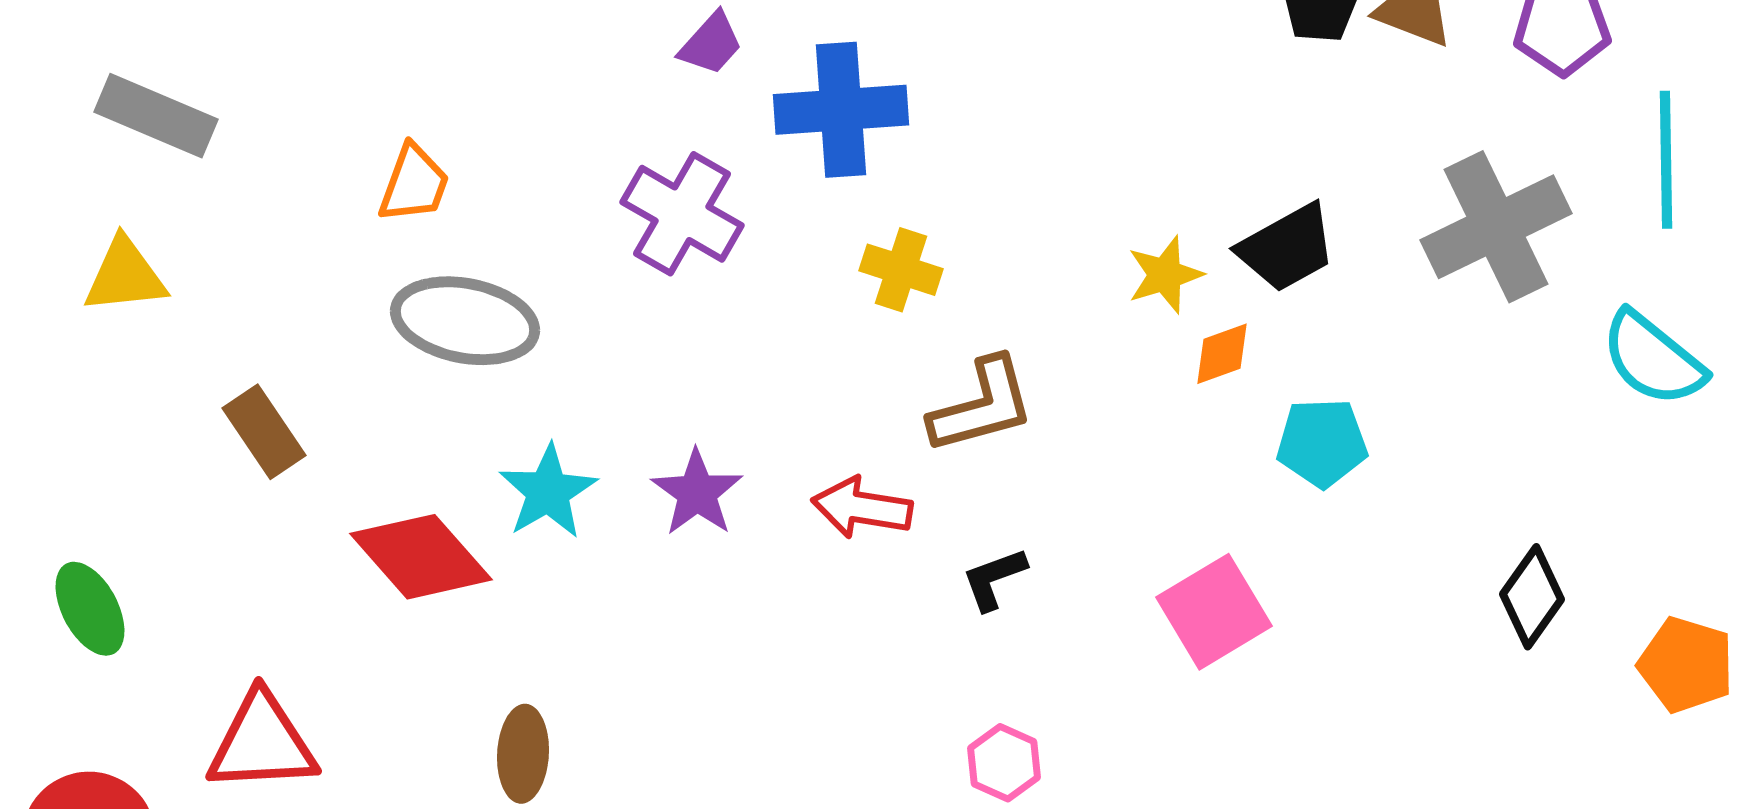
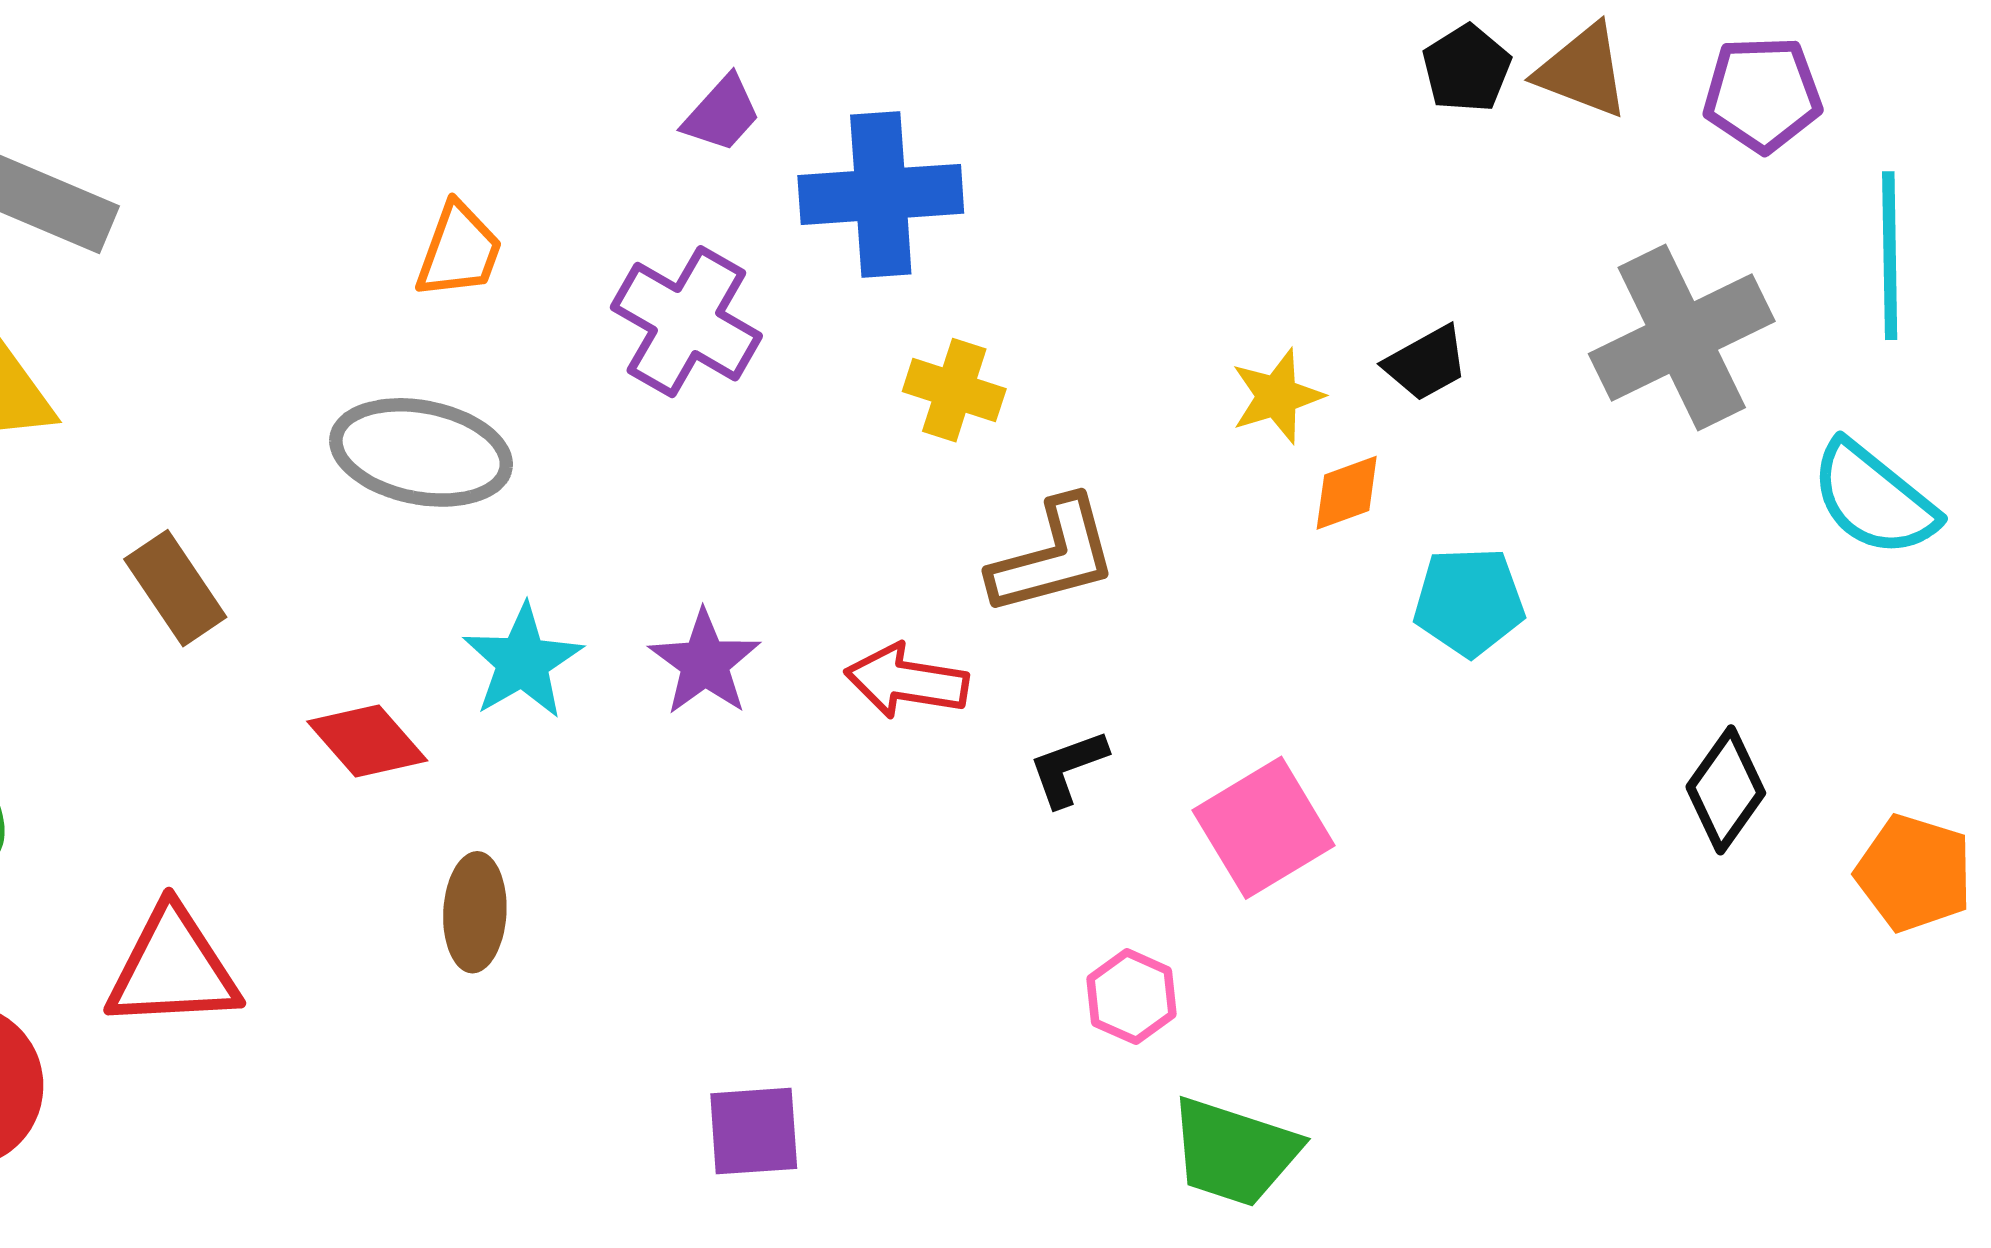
orange trapezoid: (414, 184) -> (459, 251), moved
black trapezoid: (1287, 248) -> (1426, 363), size x0.7
red diamond: (421, 557) -> (367, 741), size x0.7
pink square: (1214, 612) -> (1264, 828), moved
brown ellipse: (523, 754) -> (475, 912), moved
pink hexagon: (1004, 763) -> (1132, 997), moved

